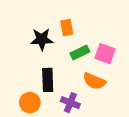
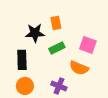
green rectangle: (80, 52) -> (57, 48), moved
black rectangle: (48, 80) -> (22, 60), moved

